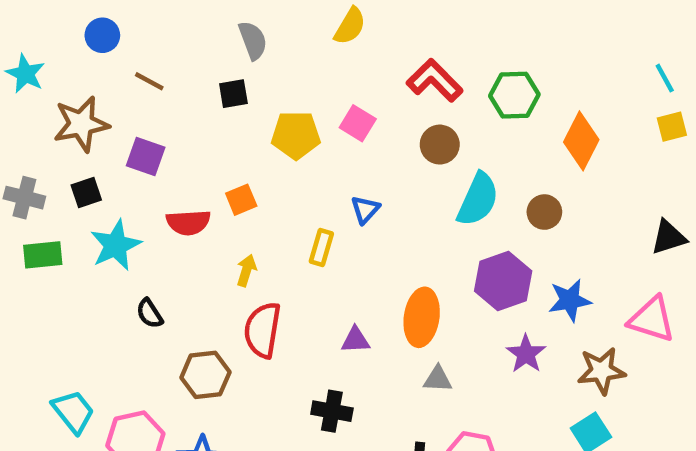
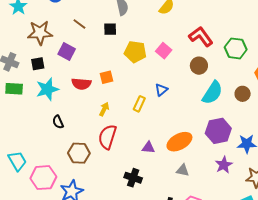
brown line: (149, 81) -> (79, 24), moved
brown circle: (544, 212) -> (243, 94), moved
orange ellipse: (422, 317) -> (179, 142), turned 45

